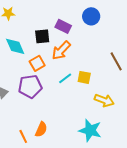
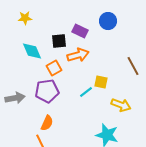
orange arrow: (61, 50) -> (78, 55), turned -150
cyan line: (65, 78) -> (86, 92), moved
orange semicircle: (41, 129) -> (47, 123), moved

